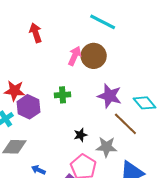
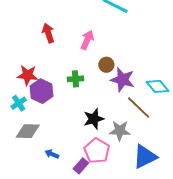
red arrow: (36, 33) -> (48, 33), moved
brown circle: (94, 56) -> (106, 65), moved, size x0.6
black star: (80, 135) -> (94, 119), size x1.5

